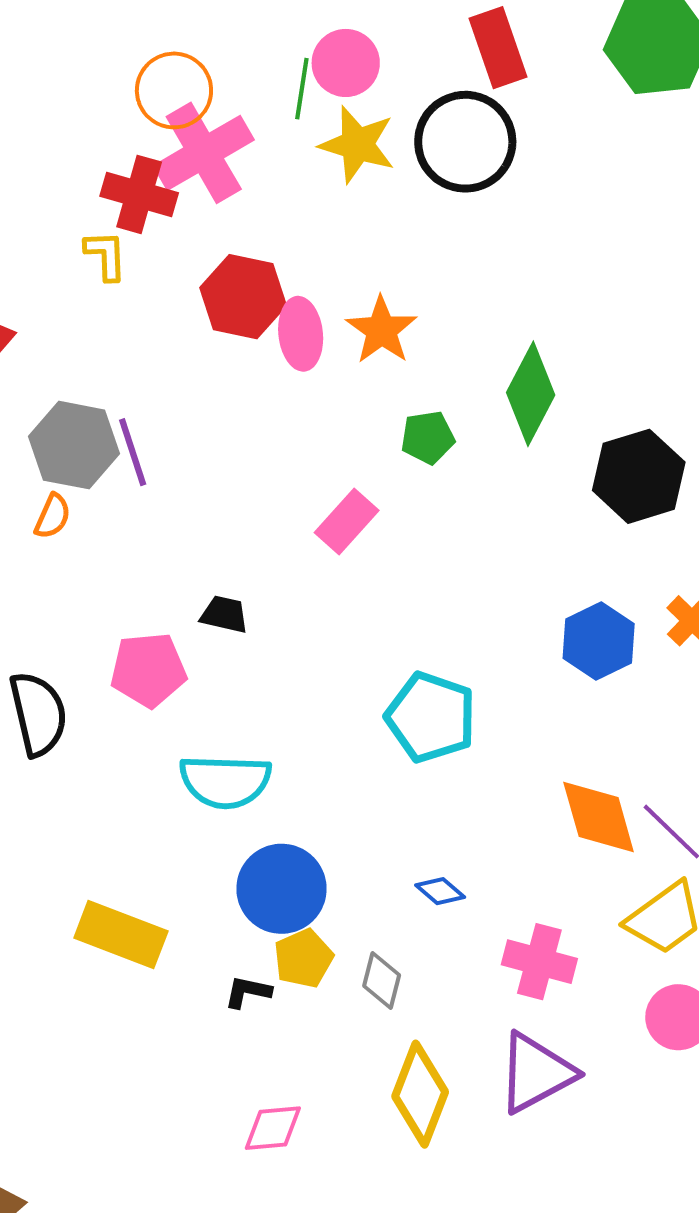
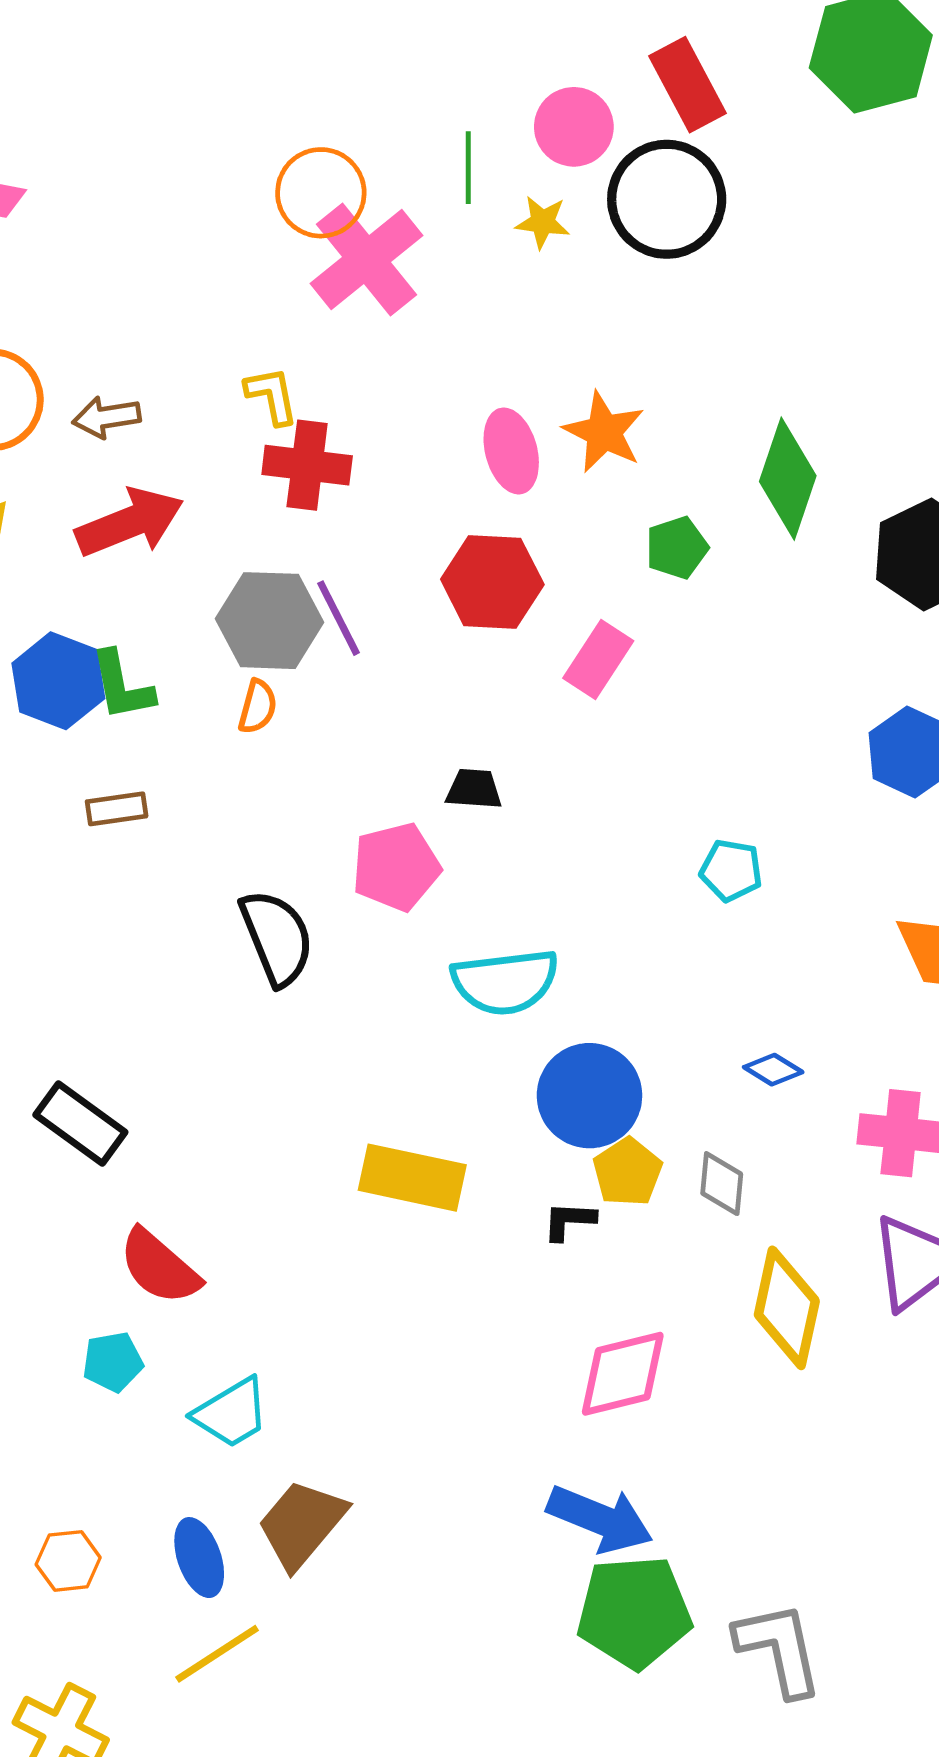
pink circle: (346, 63) -> (574, 127), moved
yellow star: (357, 145) -> (543, 222), size x0.6
red cross: (139, 194) -> (307, 465), moved
red hexagon: (243, 297) -> (492, 582), moved
cyan pentagon: (431, 717) -> (731, 870), size x0.6
pink diamond: (273, 1128) -> (623, 1374), size x1.4

